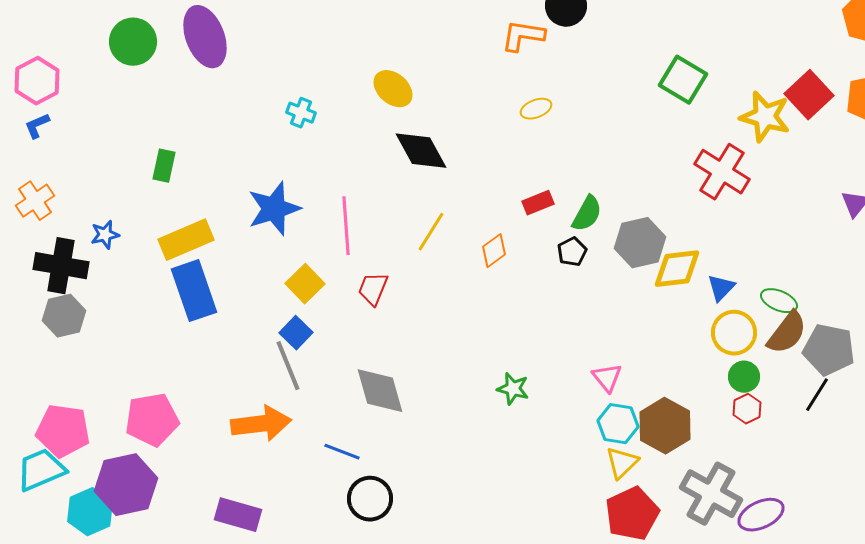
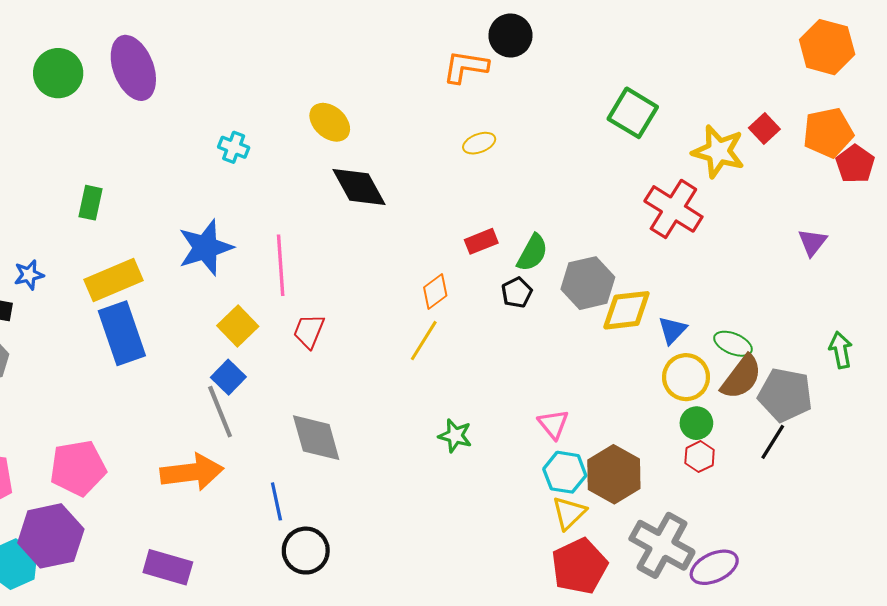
red square: (809, 95) -> (764, 128), size x0.6
yellow line: (431, 232) -> (424, 341), moved
blue line: (342, 452) -> (276, 501), turned 57

